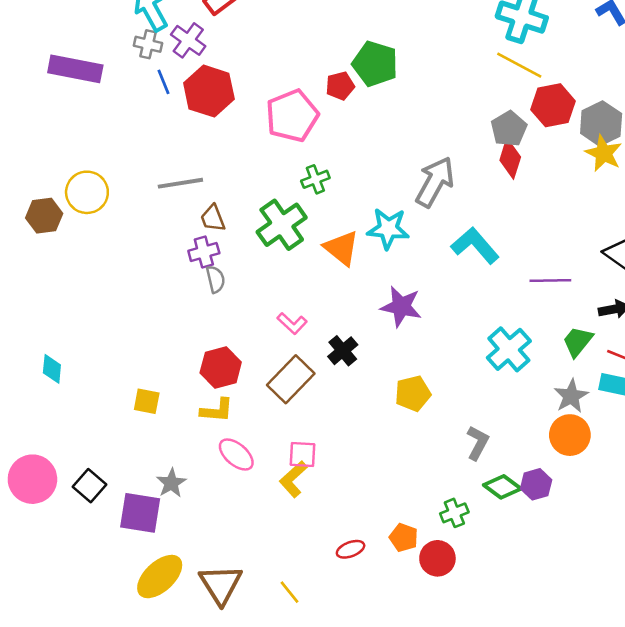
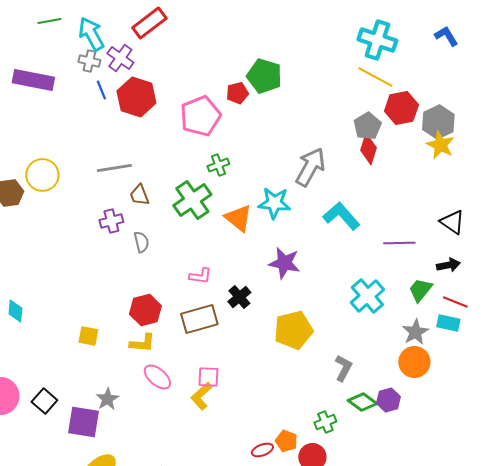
purple cross: (204, 252) -> (111, 221), moved
pink L-shape: (292, 323) -> (200, 276), turned -35
brown rectangle: (291, 379) -> (199, 319), turned 30
yellow pentagon: (413, 393) -> (293, 330), size x1.4
red ellipse: (350, 549) -> (262, 450), moved

